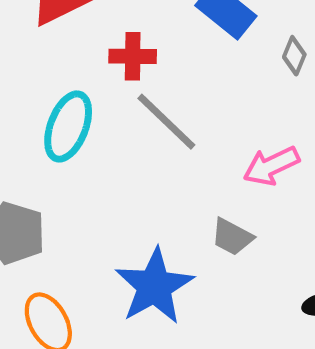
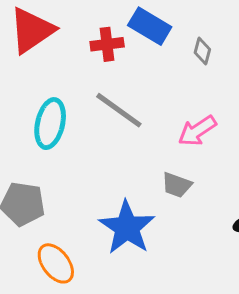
red cross: (133, 56) -> (107, 44), moved

